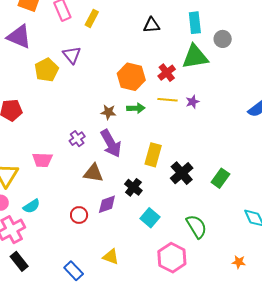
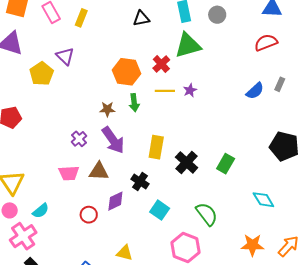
gray circle: (223, 39) -> (217, 15), moved
green arrow: (136, 108) -> (134, 103), turned 90
pink trapezoid: (42, 160) -> (69, 173), moved
orange star: (239, 262) -> (252, 245), size x1.6

